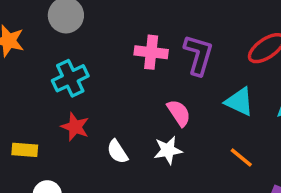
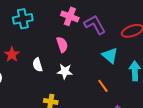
purple L-shape: (198, 55) -> (95, 25), turned -60
pink semicircle: (179, 113) -> (62, 45), moved
red star: (75, 127) -> (12, 54), moved

